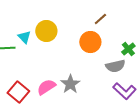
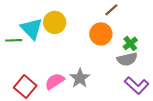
cyan triangle: (24, 37) -> (32, 29), size x1.6
green cross: (128, 49) -> (130, 43), moved

